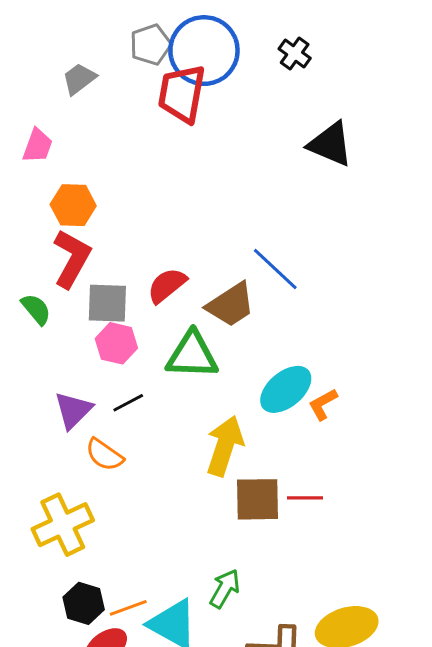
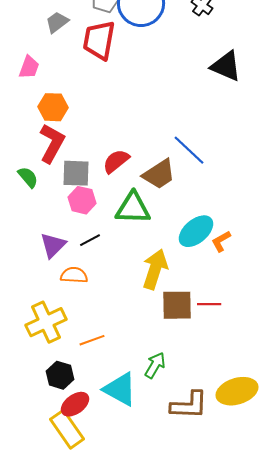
red trapezoid: (182, 94) -> (99, 40), moved
orange semicircle: (104, 455) -> (74, 275), turned 148
orange line: (128, 608) -> (92, 340), moved

